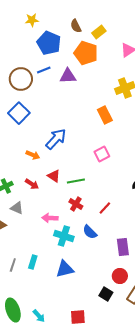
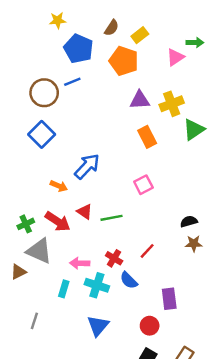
brown semicircle: (76, 26) -> (112, 28), turned -120
purple triangle: (68, 76) -> (140, 100), moved
red arrow: (32, 184) -> (58, 221), size x1.5
red cross: (76, 204) -> (114, 258), moved
gray triangle: (17, 208) -> (39, 251), size x1.6
cyan rectangle: (33, 262) -> (64, 289), moved
blue triangle: (65, 269) -> (98, 326), turned -36
red circle: (120, 276) -> (150, 326), moved

